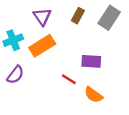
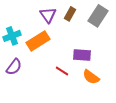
purple triangle: (42, 17) -> (48, 15), moved
orange semicircle: (94, 95) -> (91, 77), moved

